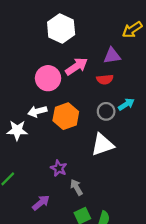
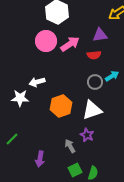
pink circle: (48, 78) -> (46, 41), moved
orange hexagon: (66, 116) -> (61, 106), moved
purple star: (59, 168) -> (87, 135), moved
purple arrow: (41, 203) -> (40, 159), turned 140

